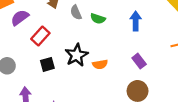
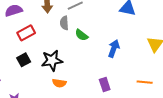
black square: (47, 64) -> (24, 60), turned -32
orange semicircle: (100, 64) -> (59, 83), moved

